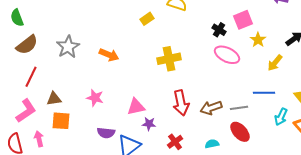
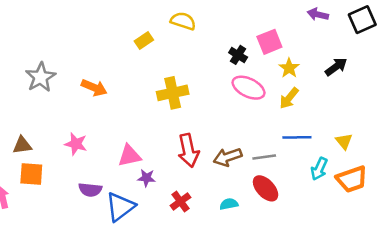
yellow arrow: (275, 63) -> (289, 98), moved

